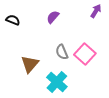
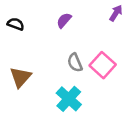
brown triangle: (30, 64) -> (21, 77), moved

